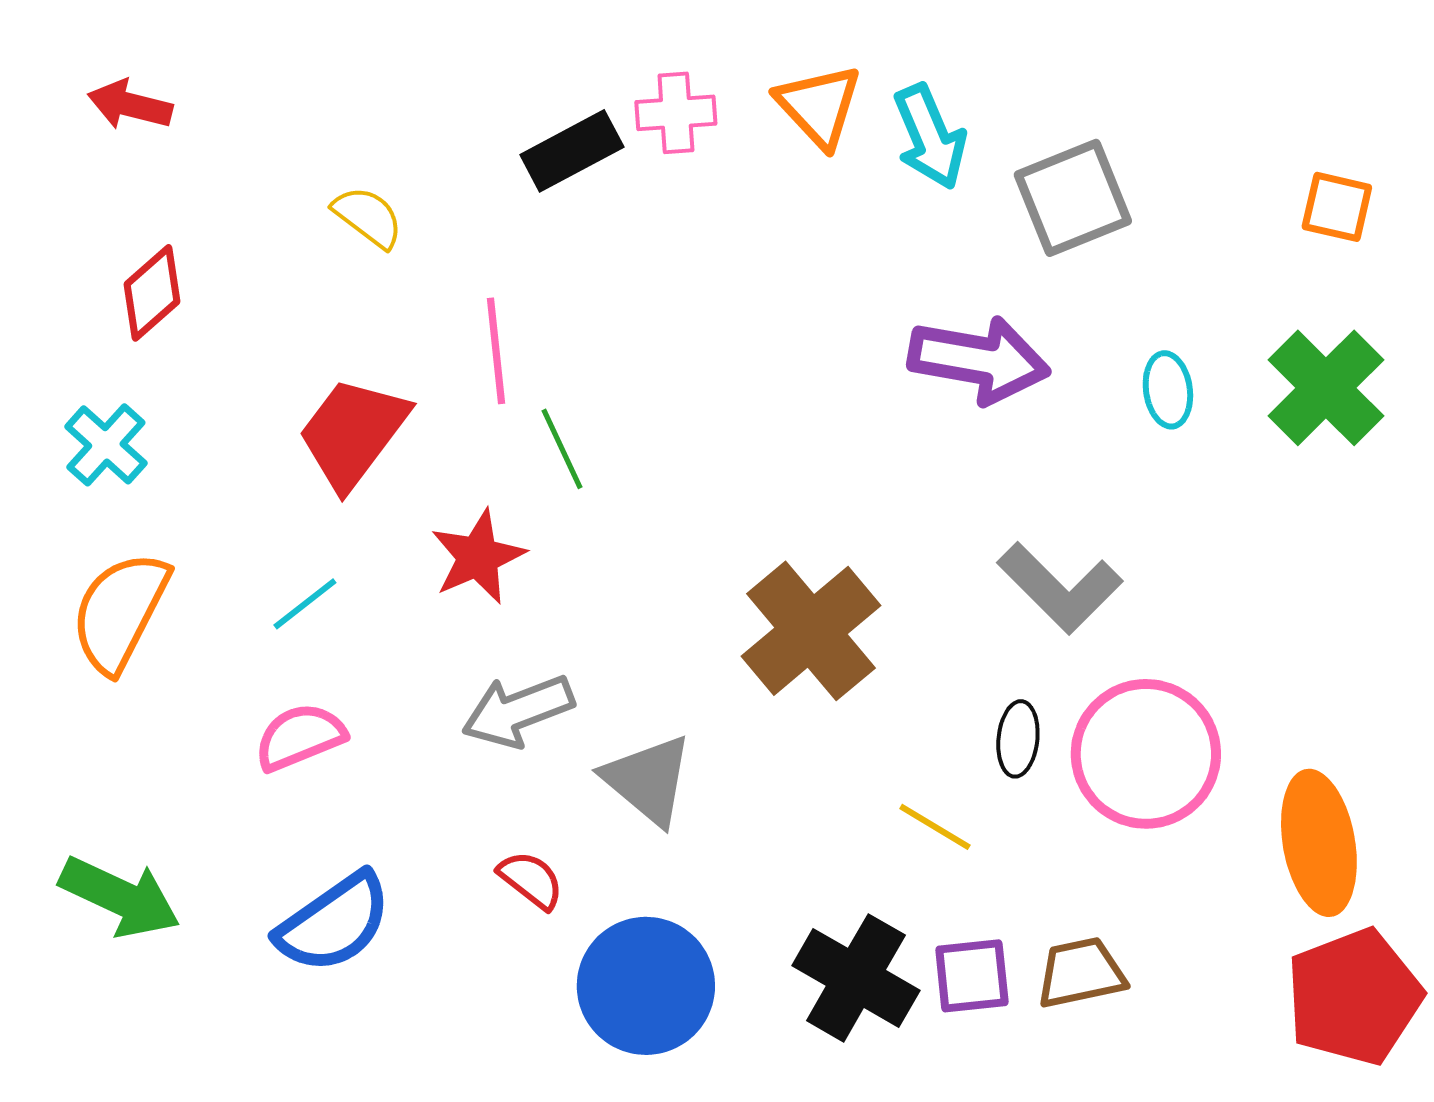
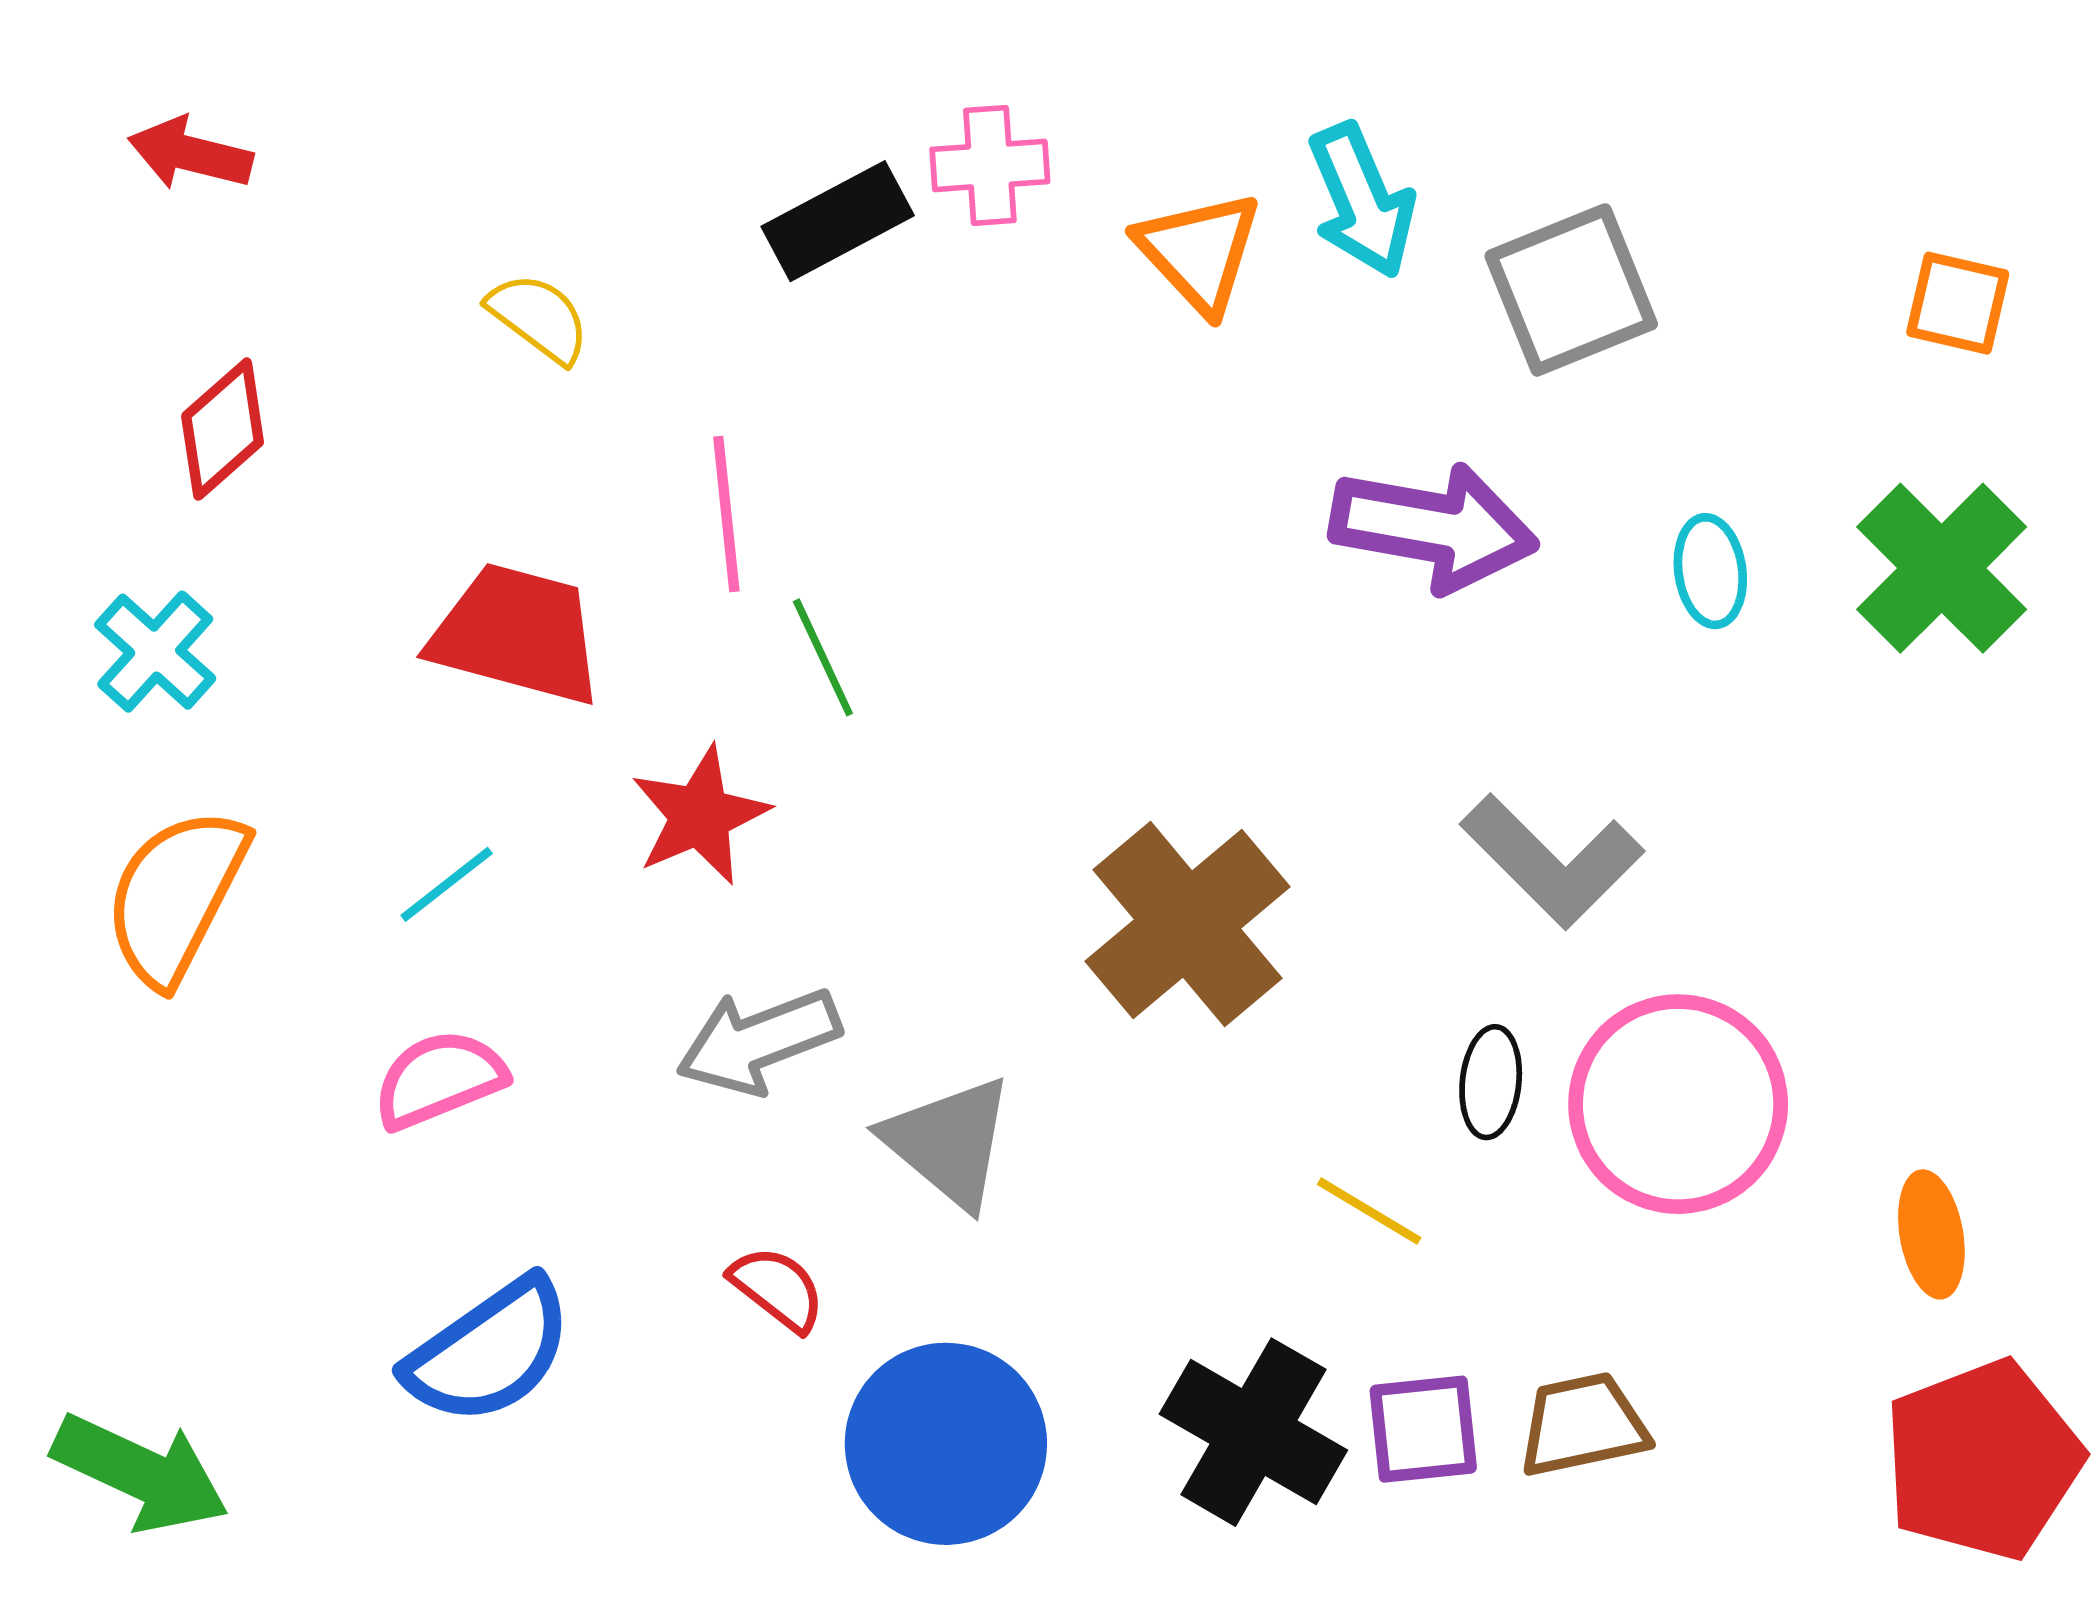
orange triangle: (819, 106) -> (1199, 252), moved
red trapezoid: (353, 433) -> (517, 634), turned 68
orange ellipse: (1319, 843) -> (1931, 1234), size x0.6
green arrow: (120, 897) -> (141, 1473), moved

